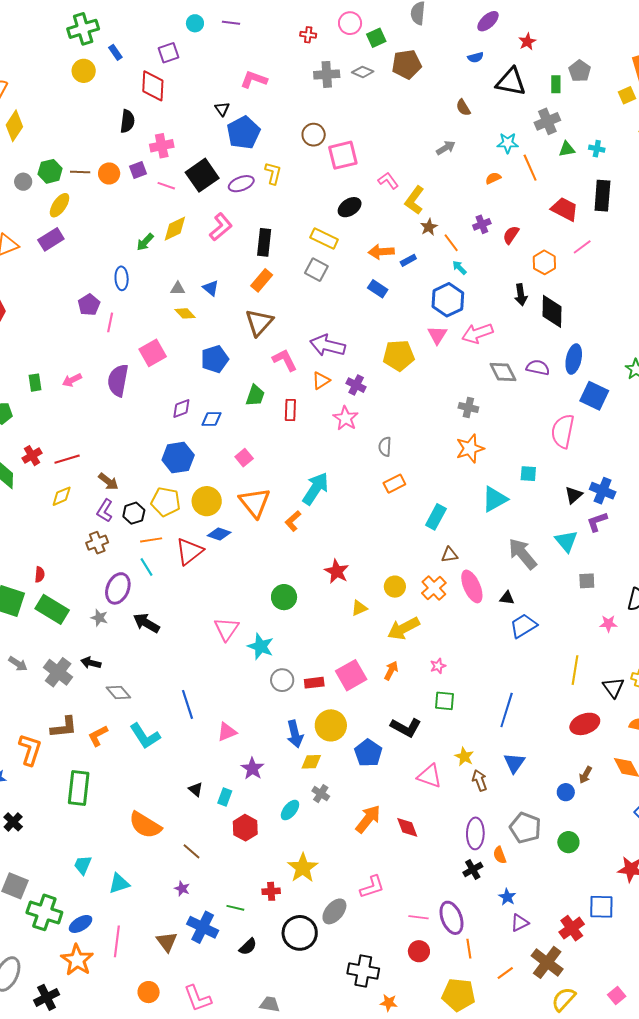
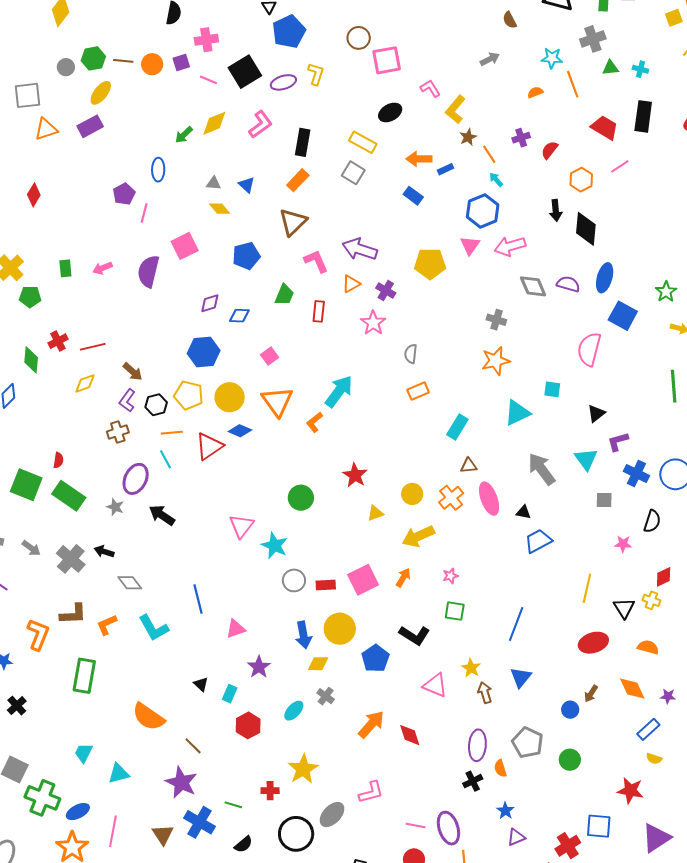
blue cross: (603, 491) -> (636, 473), moved
purple star: (182, 889) -> (181, 782), size x2.0

